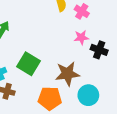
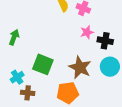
brown star: (67, 74) -> (80, 67), turned -30
cyan circle: (88, 95) -> (110, 67), moved

